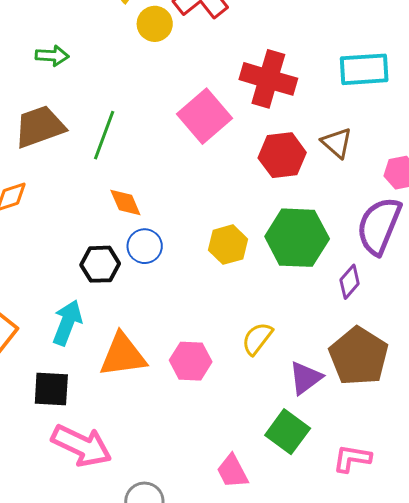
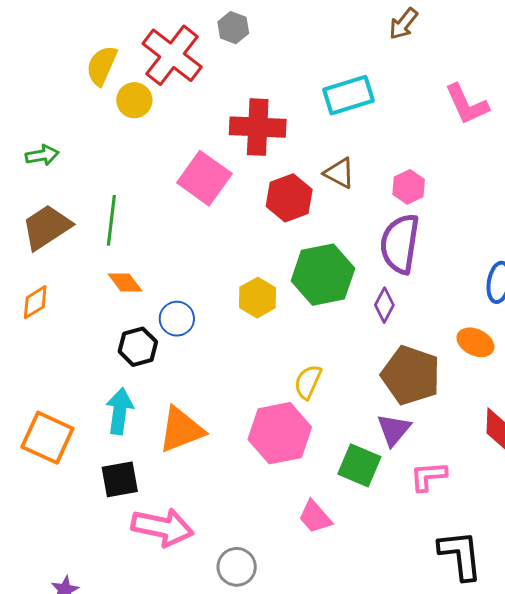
orange diamond: (125, 202) -> (125, 282), moved
pink hexagon: (191, 361) -> (280, 433), moved, size x1.5
purple triangle: (305, 378) -> (394, 430), moved

